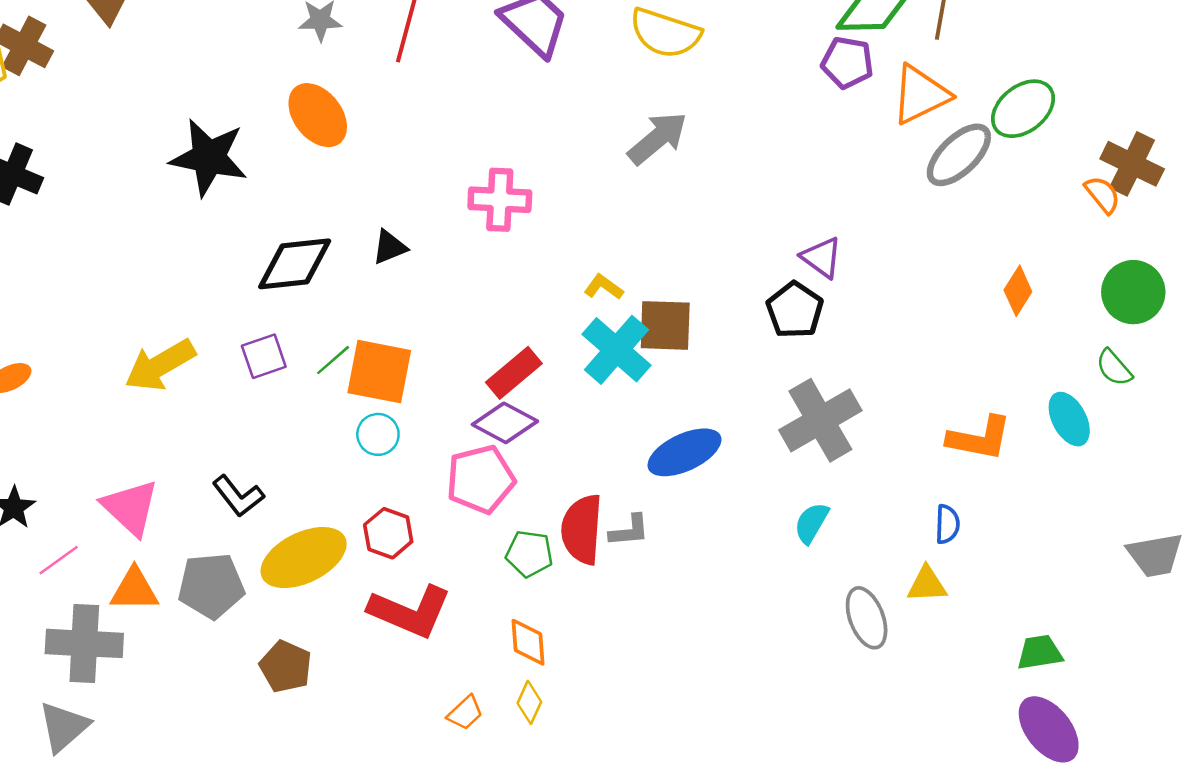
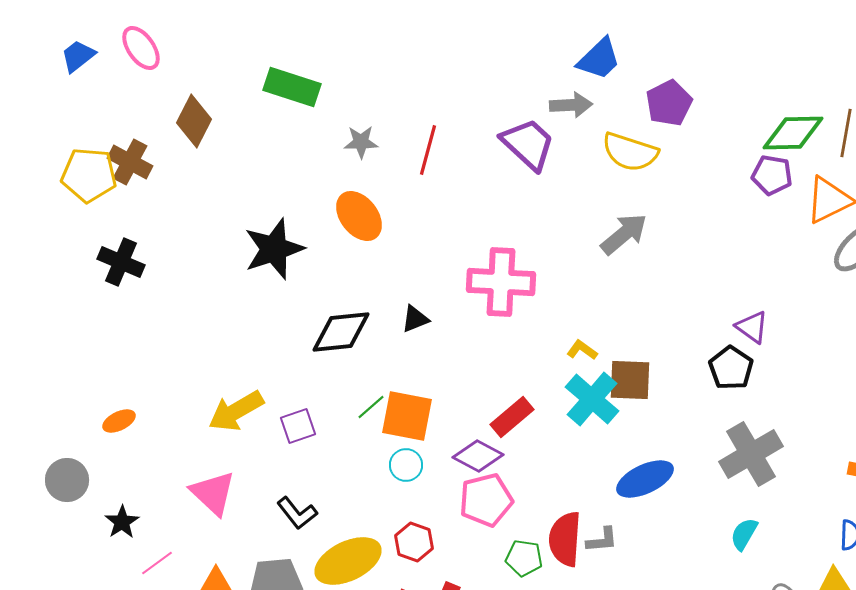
black star: (209, 157) -> (274, 249), turned -30
pink cross: (500, 200) -> (501, 282), size x1.4
purple square: (264, 356) -> (298, 426), moved
purple diamond: (505, 423) -> (478, 456), moved
pink triangle: (130, 508) -> (213, 493), moved

